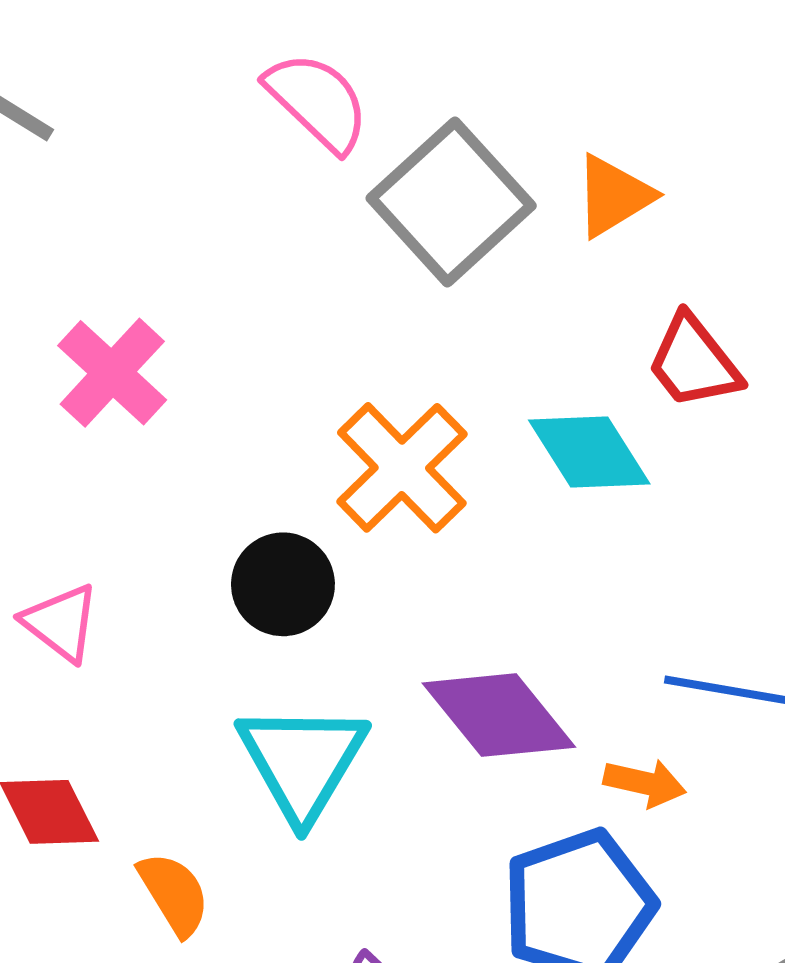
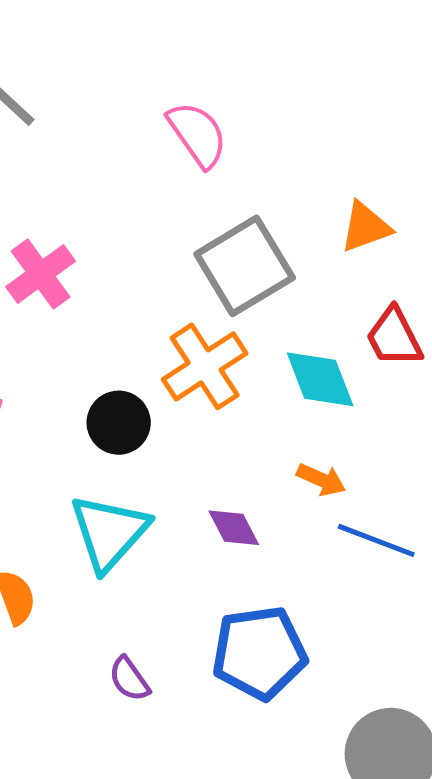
gray square: (451, 202) -> (245, 266), moved
purple diamond: (499, 715) -> (234, 528), size x0.6
orange arrow: (645, 783) -> (321, 480), moved

